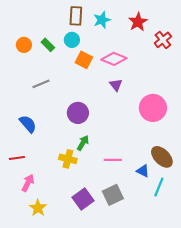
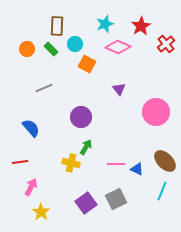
brown rectangle: (76, 16) -> (57, 26), moved
pink diamond: (114, 59) -> (118, 47), moved
blue triangle: (143, 171) -> (137, 169), moved

